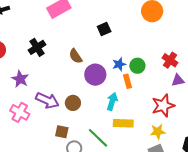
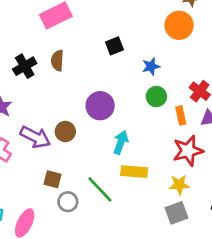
brown semicircle: (76, 56) -> (57, 60), moved, turned 35
blue star: (119, 64) -> (151, 66), moved
orange rectangle: (127, 81) -> (181, 115), moved
brown circle: (73, 103) -> (65, 132), moved

